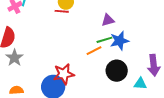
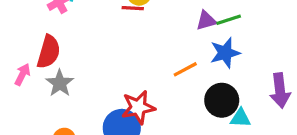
green line: (104, 40) -> (229, 20), moved
cyan triangle: (140, 84) -> (241, 118), moved

